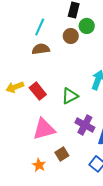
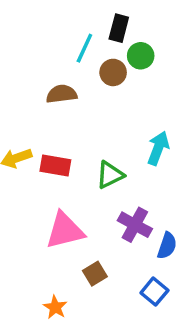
cyan line: (40, 27) -> (84, 48), moved
red rectangle: (38, 91) -> (55, 166), turned -42
orange star: (39, 165) -> (55, 307), moved

